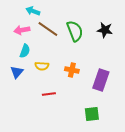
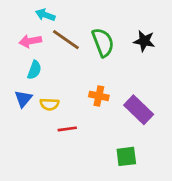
yellow semicircle: (42, 66) -> (49, 104), moved
purple rectangle: (101, 80) -> (139, 110), turned -65

